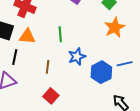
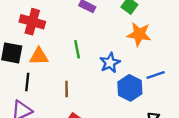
orange star: (115, 27) -> (139, 34), turned -30
blue star: (77, 57) -> (110, 63), moved

